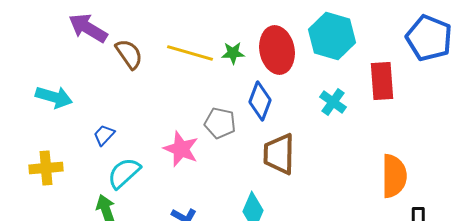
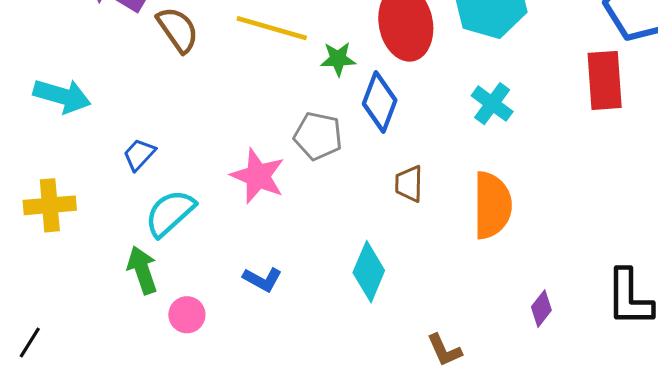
green star: (233, 53) -> (338, 59), moved
red rectangle: (382, 81) -> (605, 80), moved
brown trapezoid: (279, 154) -> (409, 184), size x0.6
orange semicircle: (394, 176) -> (492, 205), moved

